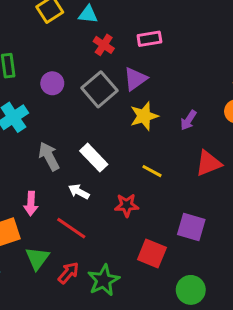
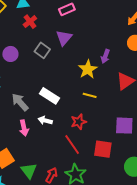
red cross: (104, 45) -> (30, 22), moved, turned 32
gray square: (99, 89) -> (42, 50), size x0.7
yellow star: (144, 116) -> (88, 69), moved
pink arrow: (31, 203) -> (24, 128), moved
red line: (71, 228) -> (72, 145), moved, turned 35

